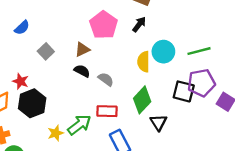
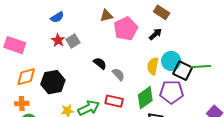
brown triangle: (82, 49) -> (106, 16), moved
red star: (21, 81) -> (58, 40), moved
purple pentagon: (201, 83) -> (172, 92), moved
black square: (184, 91) -> (183, 71), moved

